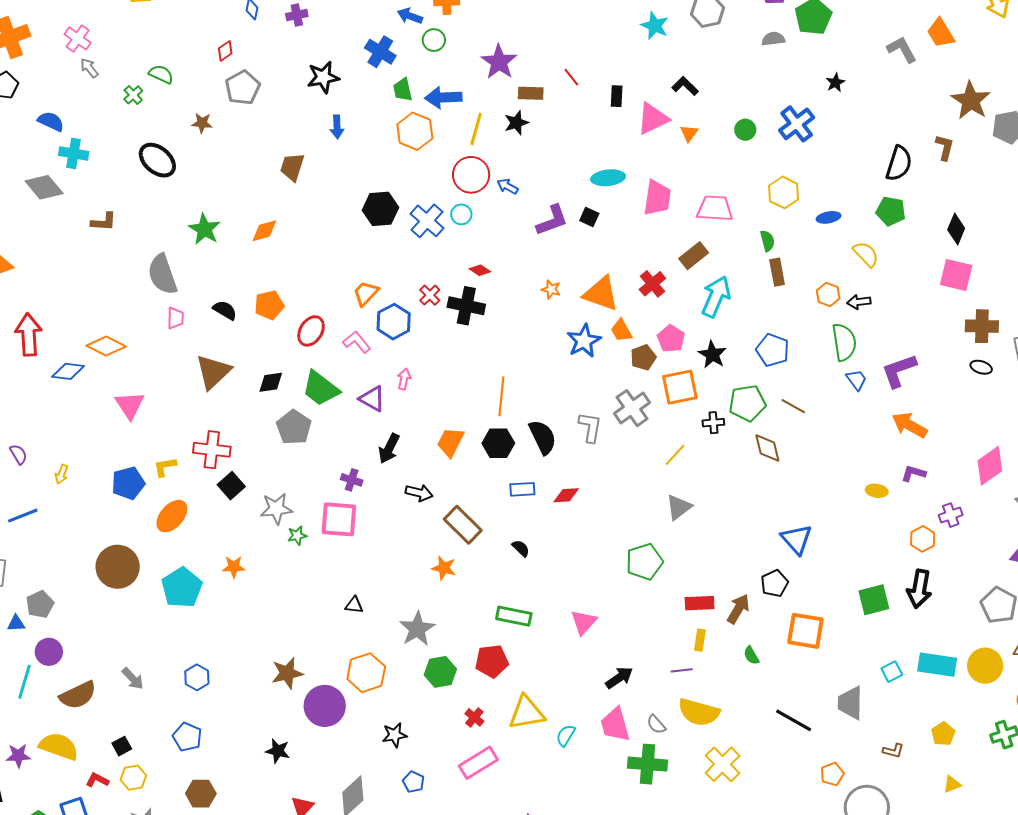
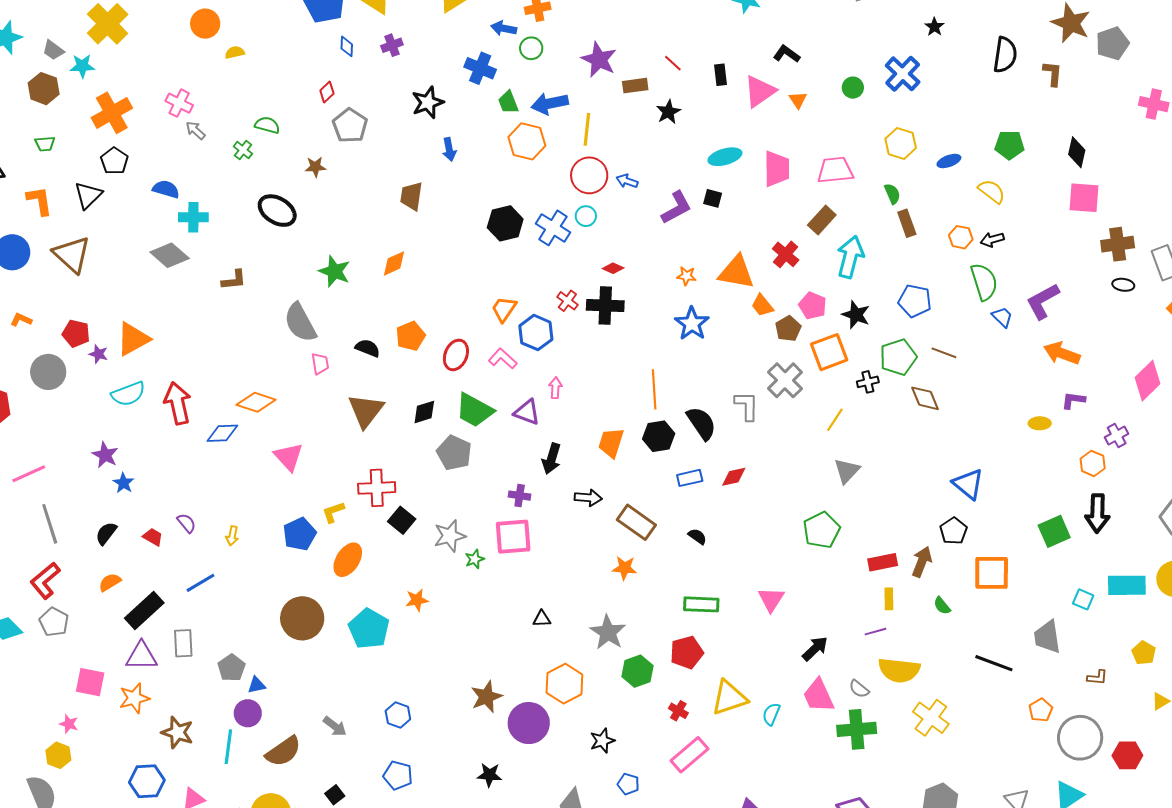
black star: (516, 123) -> (668, 112), moved
black semicircle: (899, 163) -> (1005, 55), moved
blue star: (584, 341) -> (692, 324), moved
blue triangle: (16, 623) -> (257, 685), moved
cyan square: (892, 672) -> (1083, 599), turned -30

